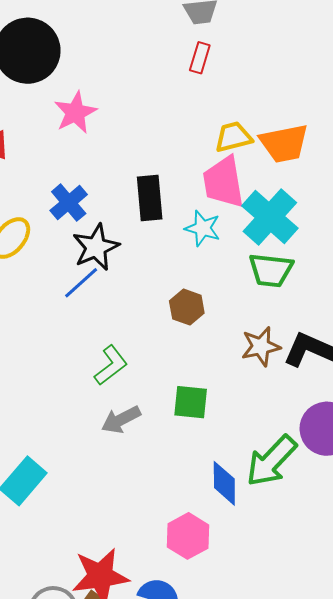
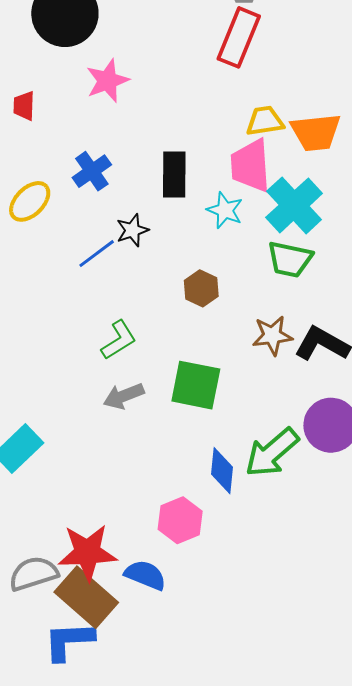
red rectangle: (200, 58) -> (239, 37), size x1.8
black star: (96, 247) -> (132, 230), moved, size x0.7
green square: (191, 402) -> (196, 385), size x1.4

